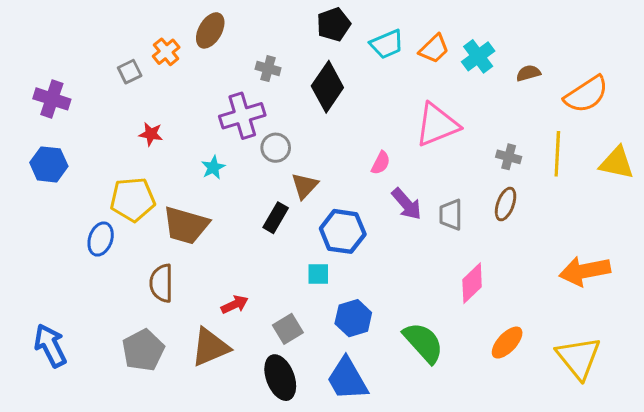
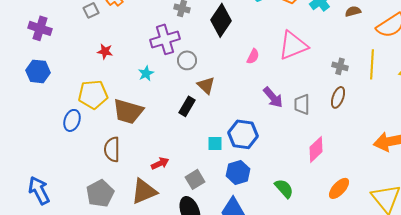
pink semicircle: (381, 163) -> (253, 56), moved
brown triangle: (305, 186) -> (206, 85), turned -30
blue hexagon: (343, 231) -> (243, 134), moved
green semicircle: (423, 343) -> (284, 188), size x0.7

